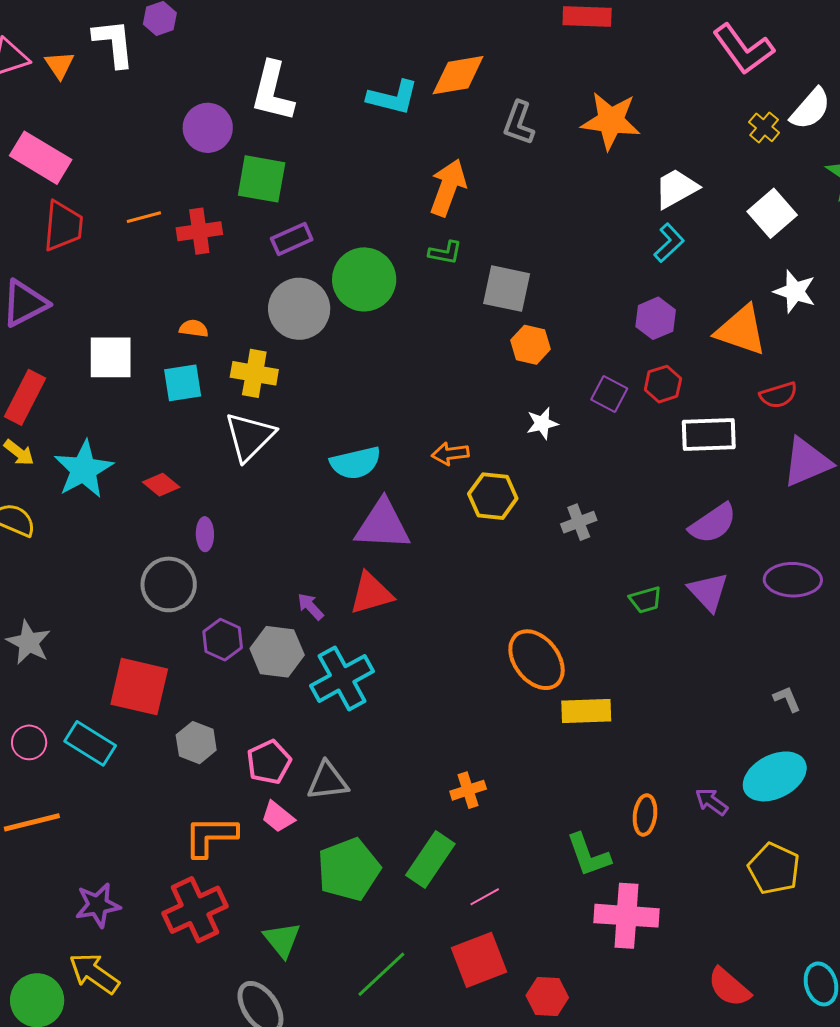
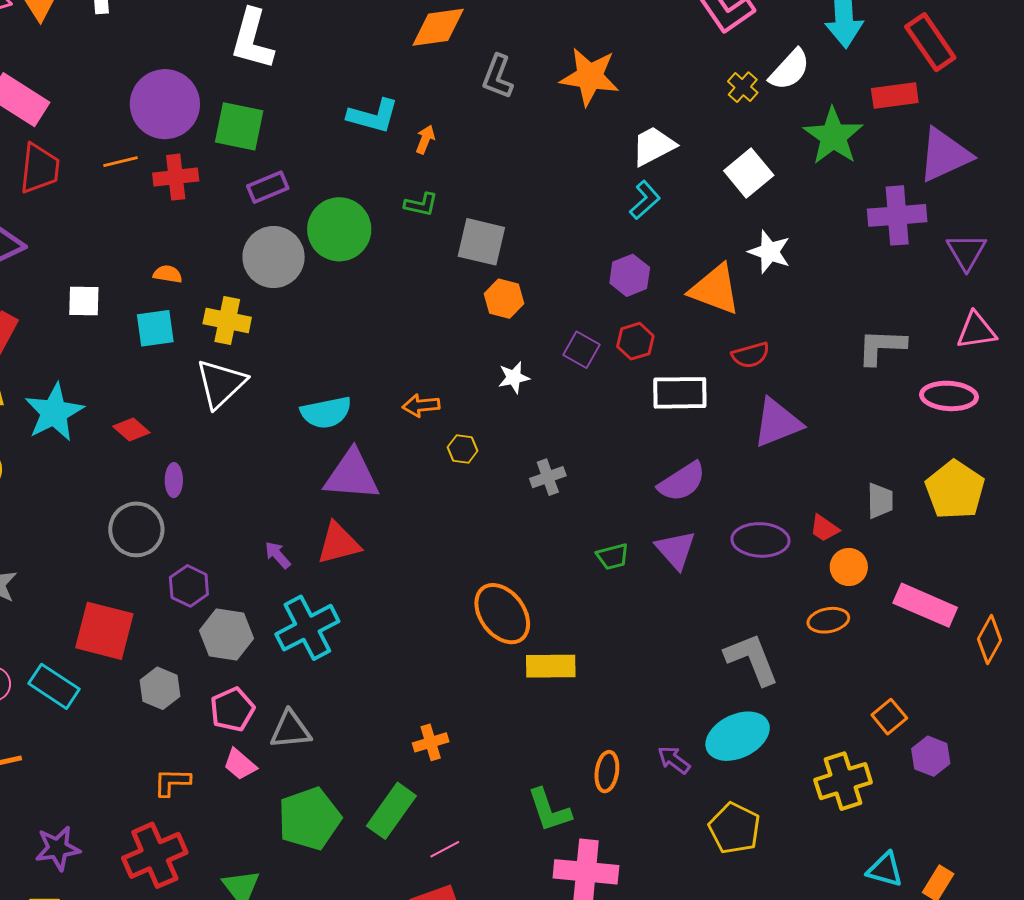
cyan L-shape: (393, 97) -> (373, 116), moved
purple circle: (208, 128) -> (165, 104), moved, size x1.4
orange arrow: (448, 187) -> (425, 139), size x0.5
white square: (111, 357) -> (84, 301), size x0.7
yellow hexagon: (493, 496) -> (463, 449), size x0.6
gray hexagon: (277, 652) -> (226, 635), moved
gray L-shape: (787, 699) -> (752, 659), size x2.0
orange L-shape: (210, 836) -> (172, 782), size x0.7

